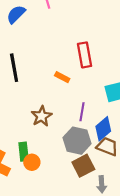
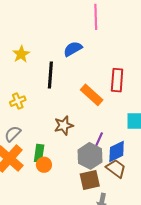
blue semicircle: (16, 14) -> (73, 49), moved
orange rectangle: (62, 77) -> (92, 95), size x1.6
purple line: (82, 112) -> (98, 141), moved

